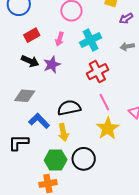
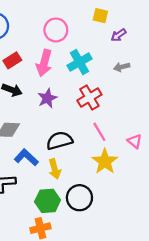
pink arrow: (60, 39) -> (44, 63), size x1.6
purple star: (52, 65) -> (47, 98), moved

